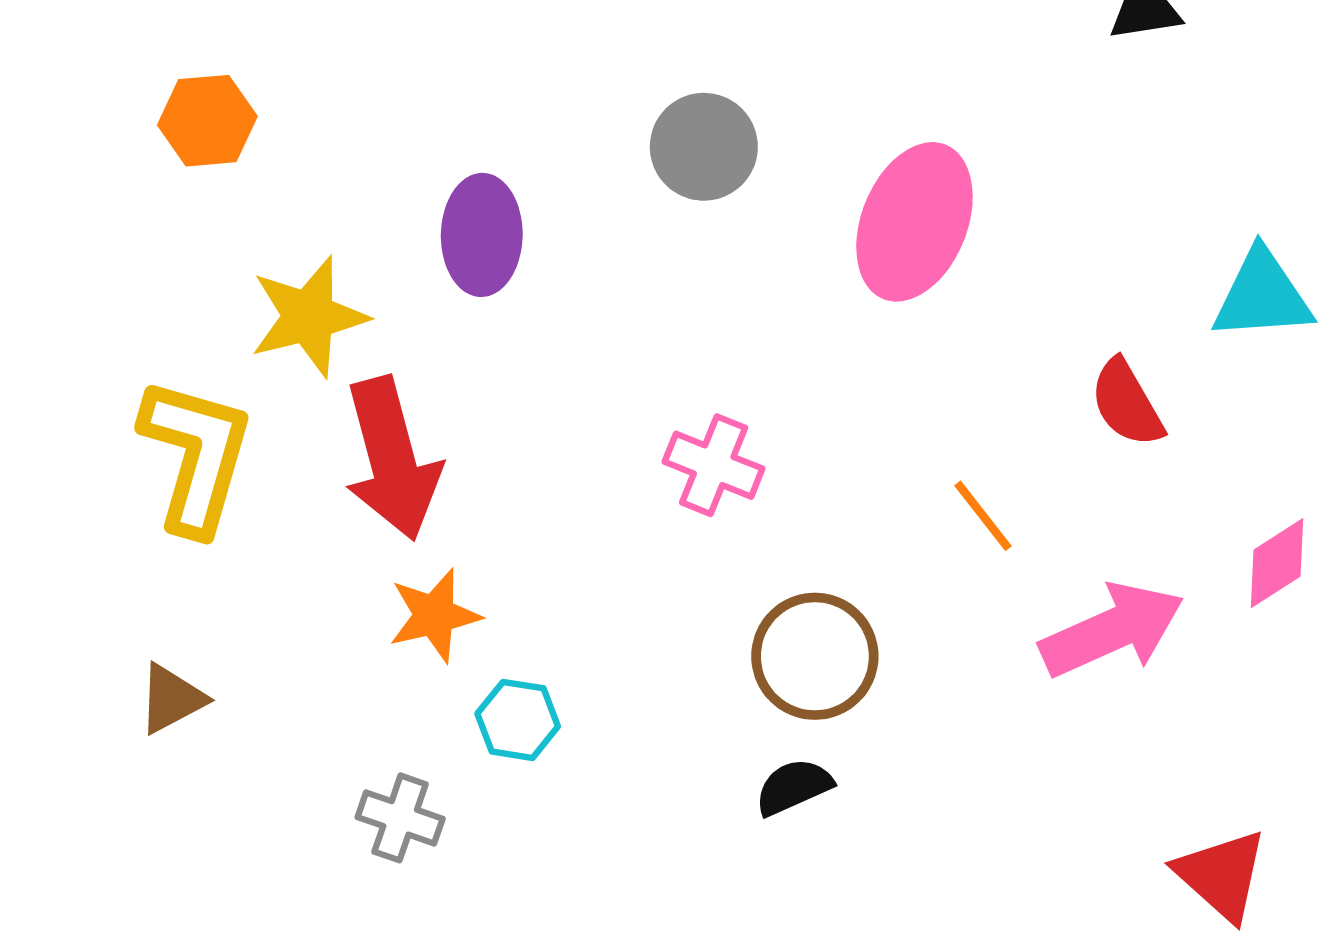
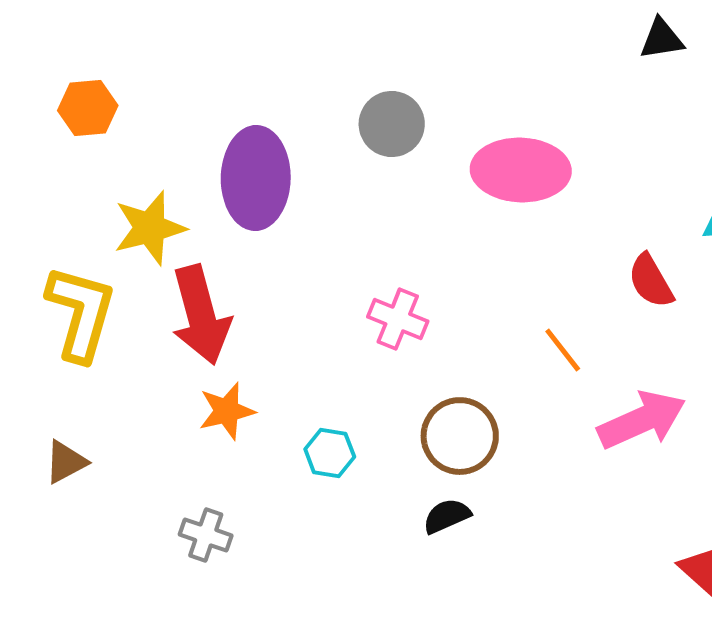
pink ellipse: (914, 222) -> (521, 170), turned 70
purple ellipse: (482, 235) -> (256, 178), size x1.4
cyan hexagon: (518, 720) -> (330, 453), moved

